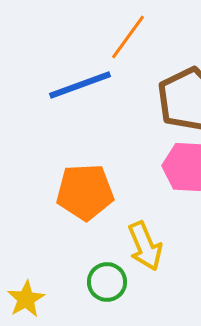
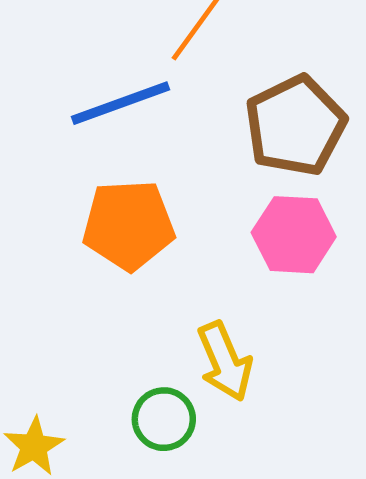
orange pentagon: (85, 192) -> (129, 225), moved

